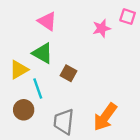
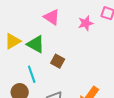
pink triangle: (47, 21) -> (52, 17), moved
yellow triangle: (19, 70) -> (13, 41), moved

